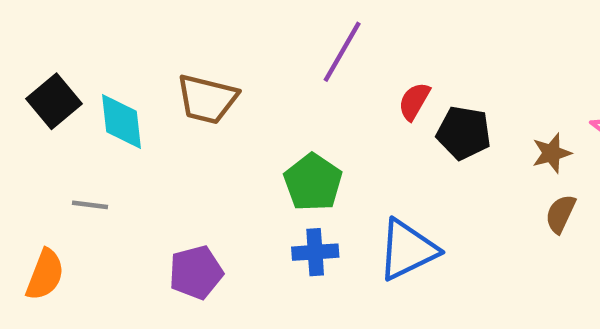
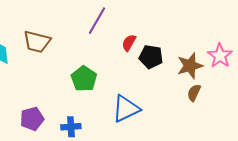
brown star: (552, 153) -> (190, 66), size x1.5
blue cross: (315, 252) -> (71, 127), moved

